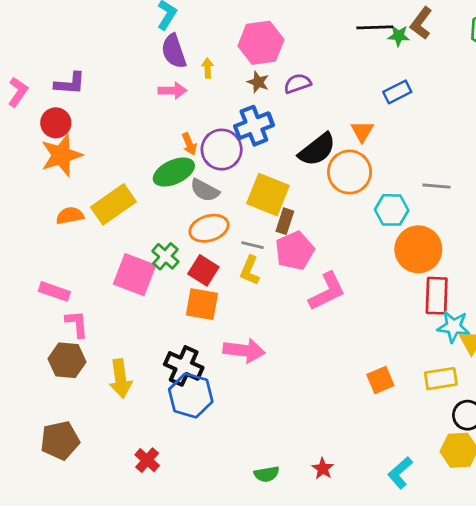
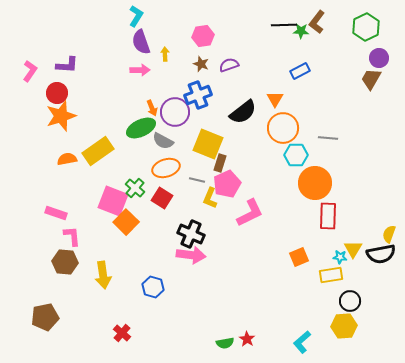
pink hexagon: (261, 43) -> (203, 36), size x0.7
orange circle: (349, 172) -> (283, 128), moved
yellow L-shape: (250, 270) -> (210, 198), moved
orange square: (202, 304) -> (126, 222), moved, turned 35
cyan star: (453, 327) -> (340, 257), moved, size x0.6
black cross: (184, 366) -> (191, 234), moved
orange square: (380, 380) -> (299, 257), moved
blue hexagon: (191, 395) -> (153, 287), size x0.7
brown pentagon: (60, 440) -> (45, 317), moved
green semicircle: (267, 474) -> (225, 343), moved

